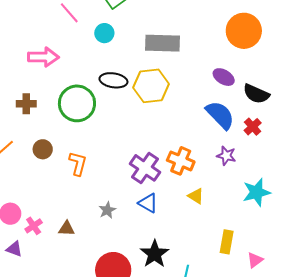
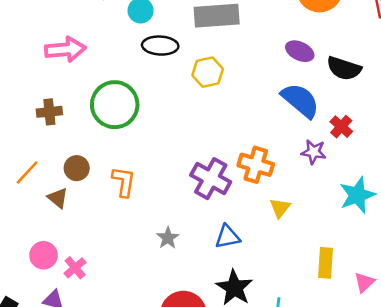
black ellipse: (113, 80) -> (160, 46), moved
yellow hexagon: (151, 86) -> (208, 72), size x0.7
red cross: (253, 127) -> (341, 127), moved
yellow triangle: (196, 196) -> (280, 208), turned 42
blue triangle: (148, 203) -> (227, 237), moved, turned -35
brown triangle: (67, 228) -> (58, 198), moved, turned 42

